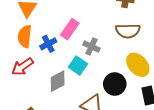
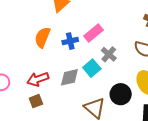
orange semicircle: (25, 36) -> (42, 37), moved
red arrow: (22, 67) -> (38, 79), moved

